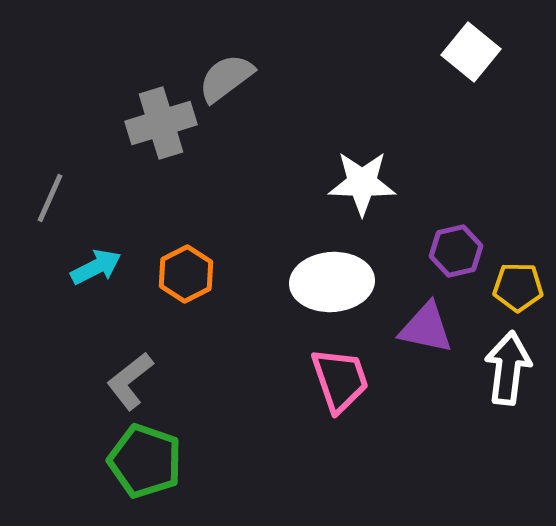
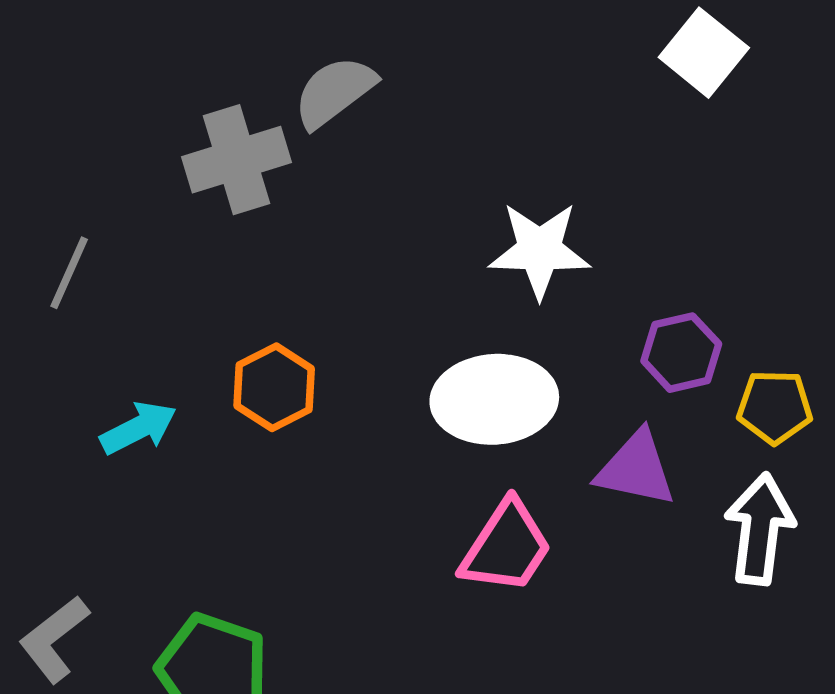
cyan arrow: (96, 267) -> (138, 428), moved
pink trapezoid: (340, 380) -> (506, 547), turned 52
gray L-shape: (130, 381) -> (54, 639), moved

